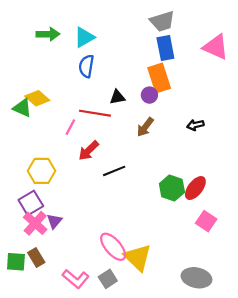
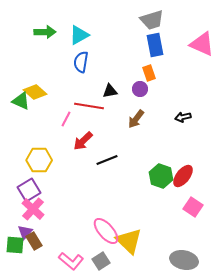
orange rectangle: (159, 78) -> (149, 73), size x0.6
purple triangle: (54, 221) -> (25, 232), moved

